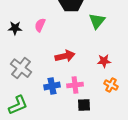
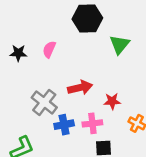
red star: (104, 61) -> (112, 101), moved
gray cross: (21, 68) -> (44, 102), moved

